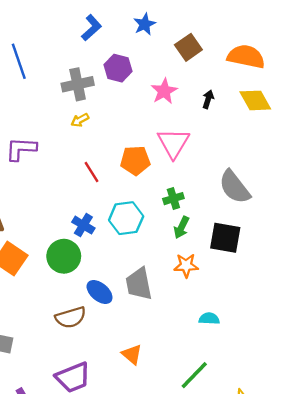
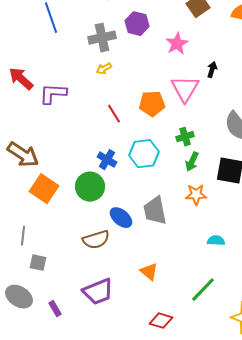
black arrow: (208, 99) -> (212, 70), moved

